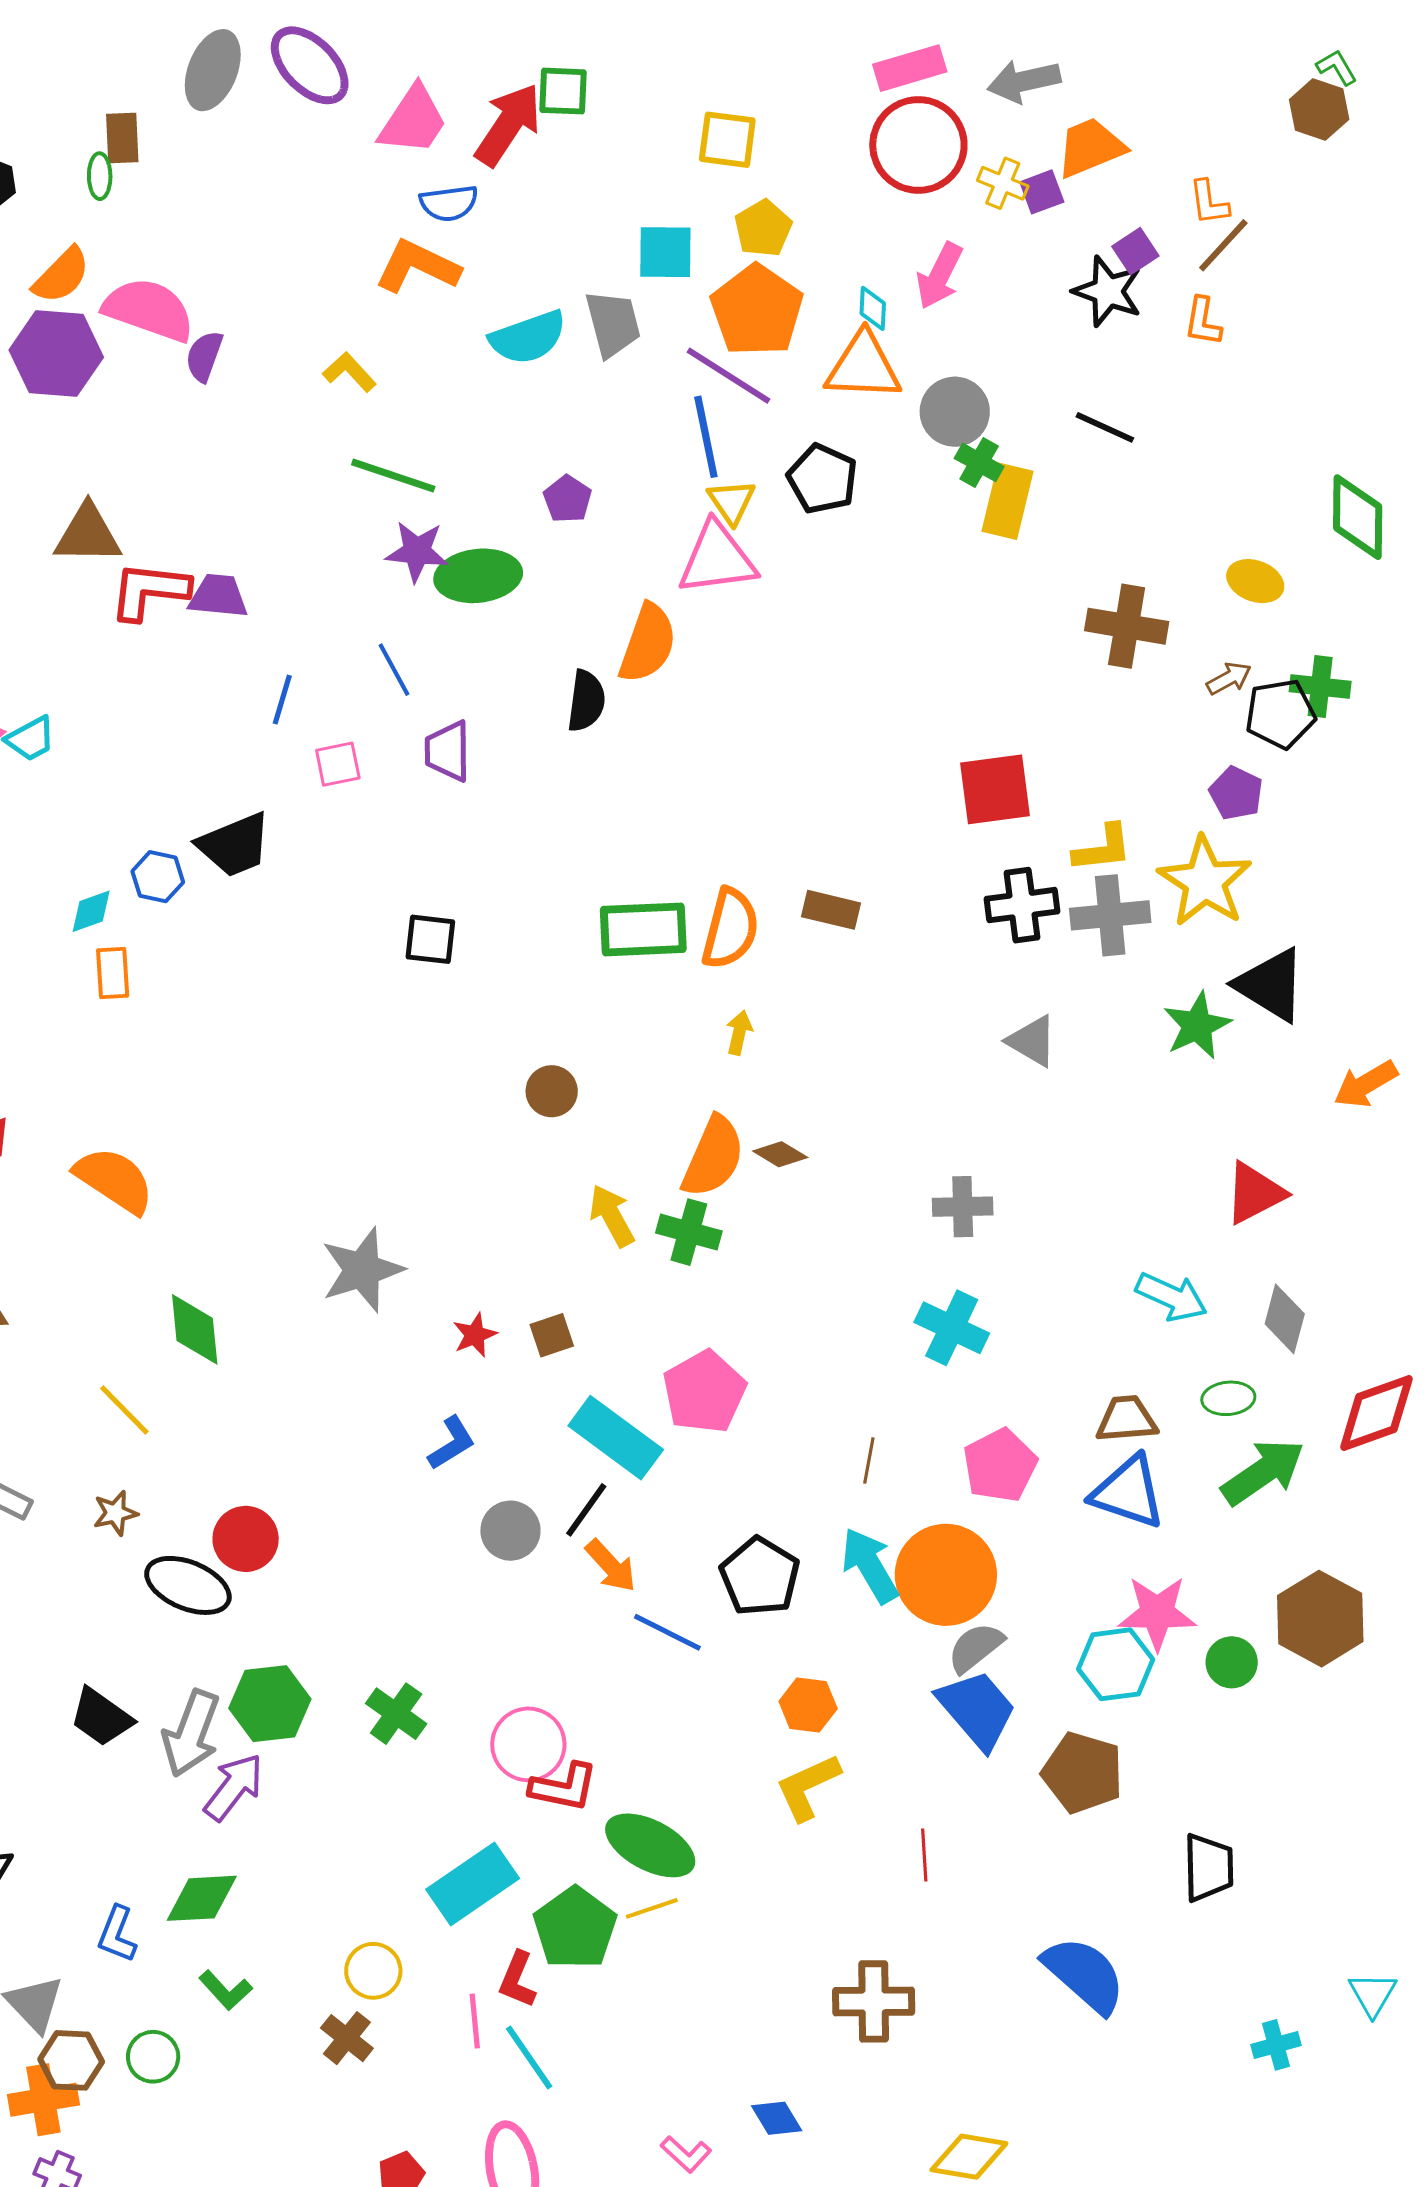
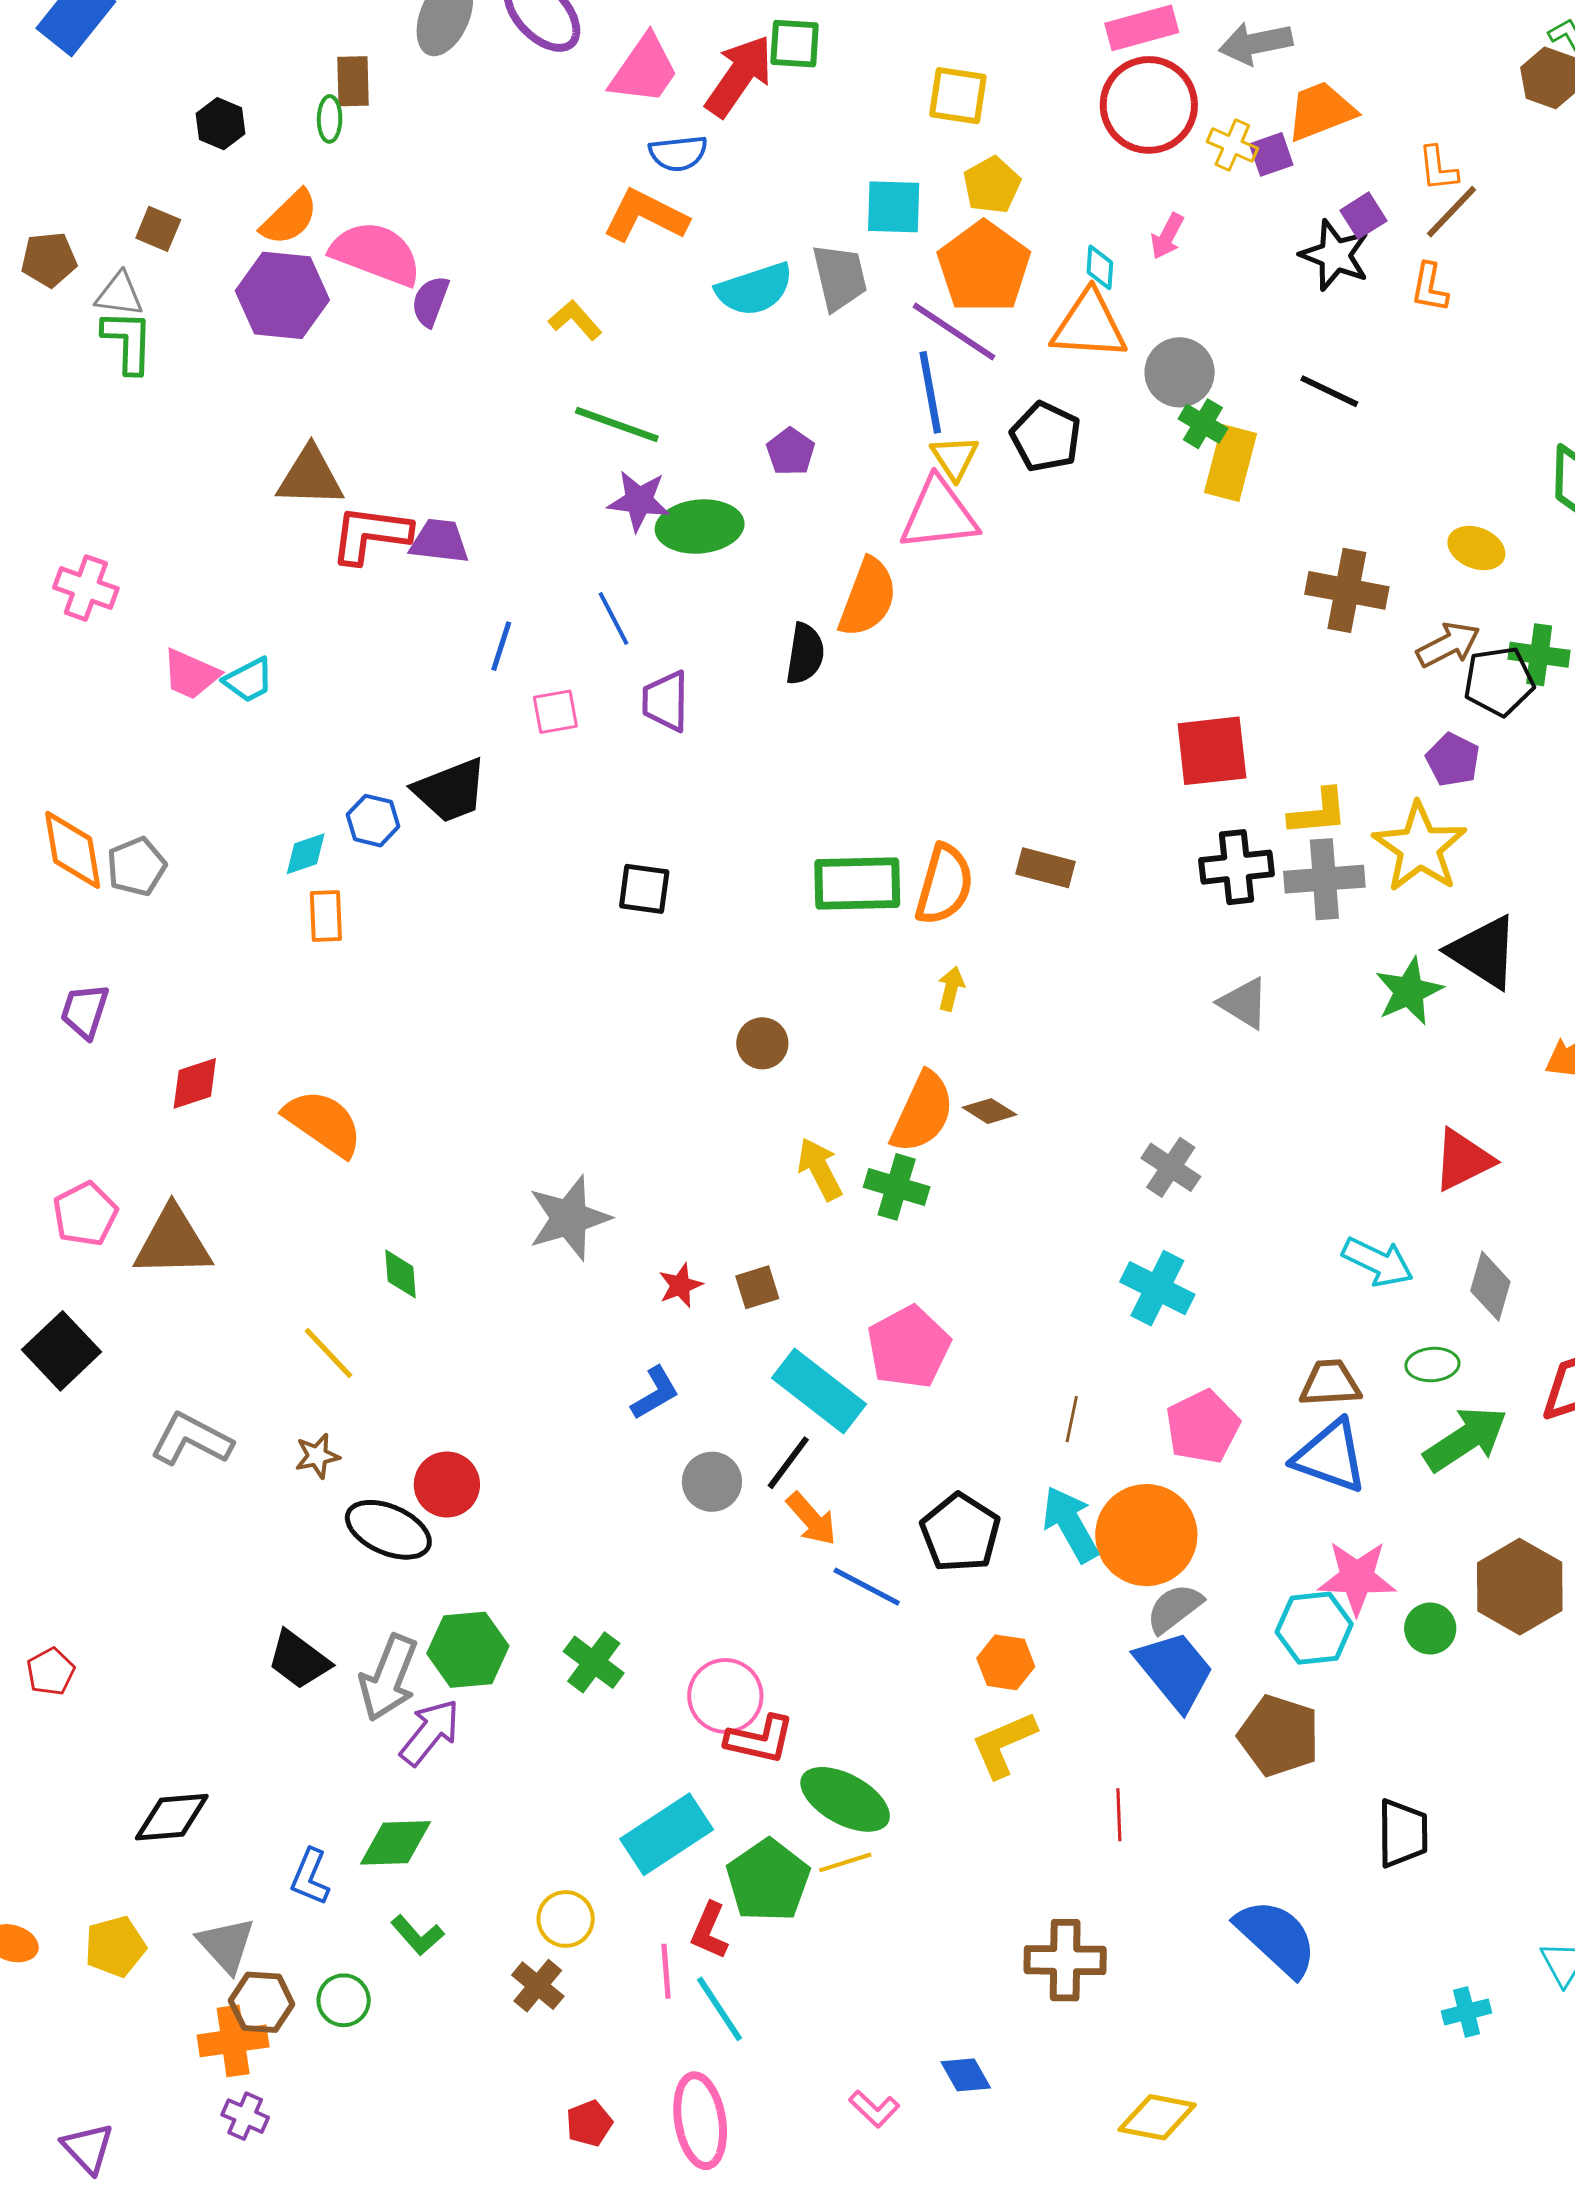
pink arrow: (940, 276) -> (1167, 236), size x0.7
brown arrow: (1229, 678) -> (1448, 645), size x1.4
gray cross: (963, 1207) -> (1171, 1167), turned 34
green diamond: (195, 1329) -> (400, 1274), size x0.7

